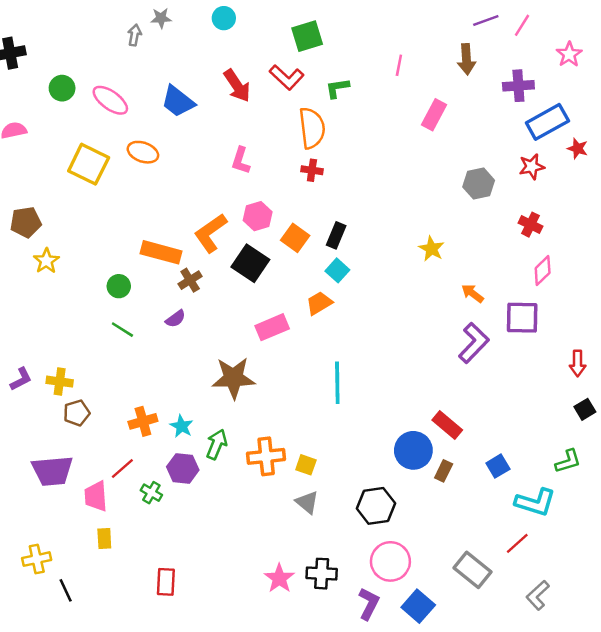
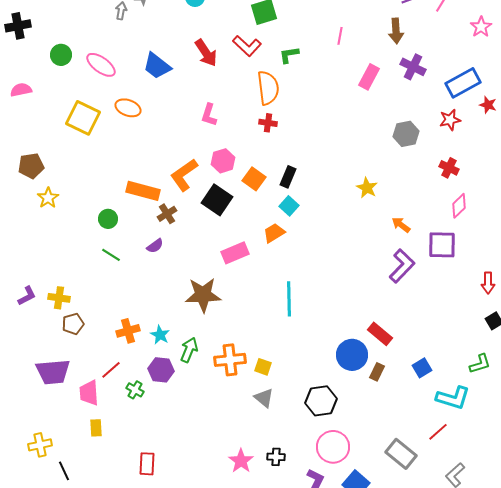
purple cross: (518, 86) -> (413, 67), moved, turned 30
black cross: (322, 574) -> (276, 457), size x0.7

